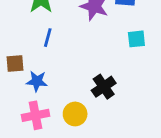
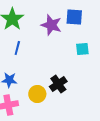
yellow circle: (75, 114) -> (37, 94), moved

